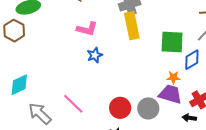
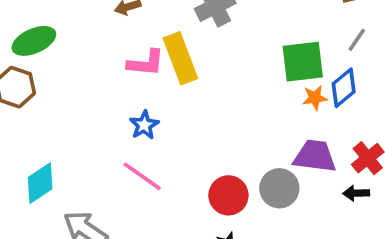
yellow rectangle: (132, 26) -> (180, 58), moved
blue star: (95, 55) -> (144, 125), moved
orange star: (173, 77) -> (315, 98), moved
pink line: (73, 104) -> (142, 176), moved

